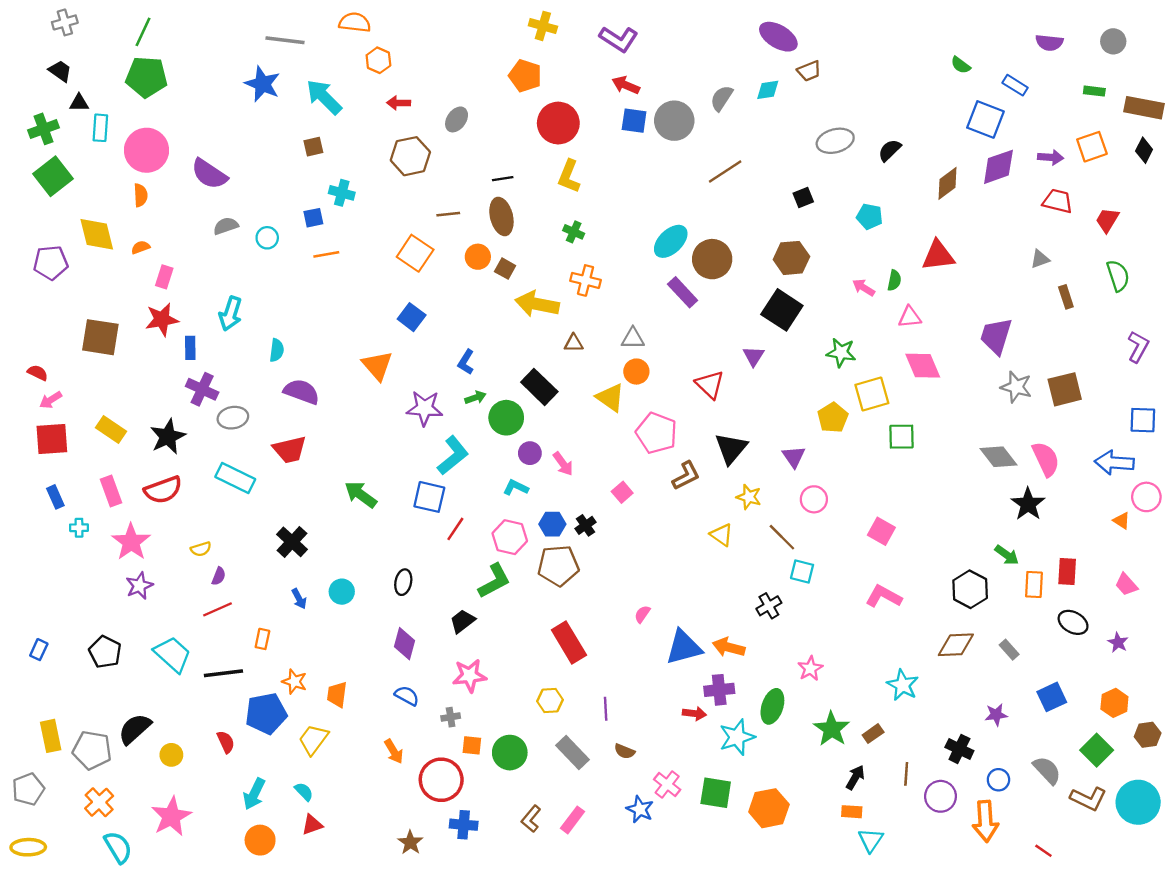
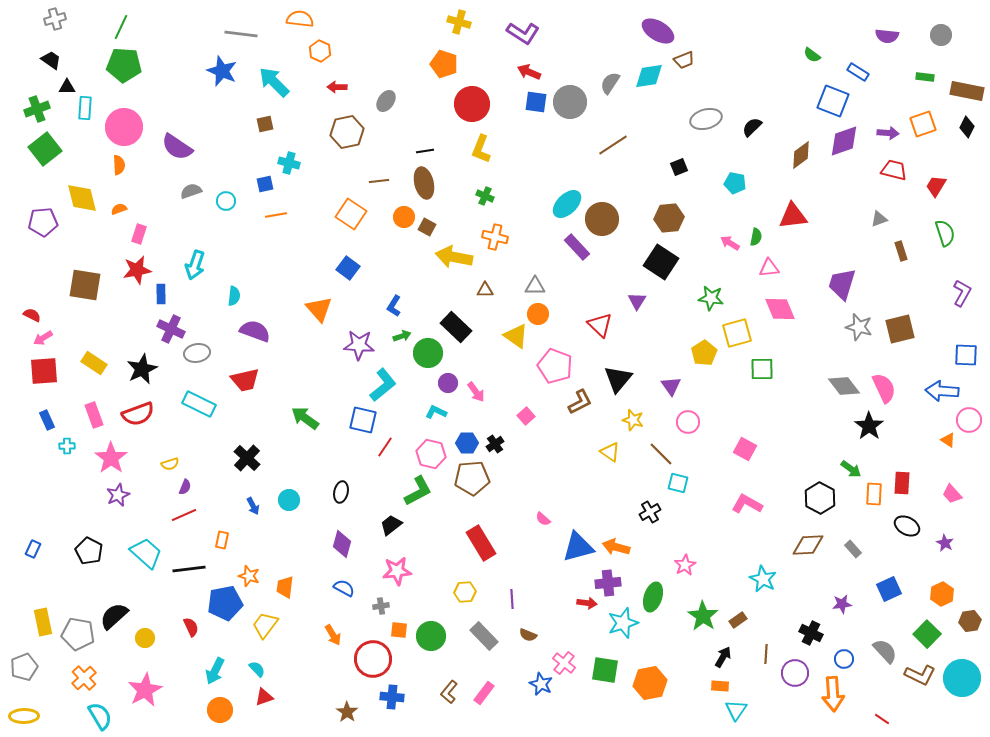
cyan diamond: (768, 90) -> (649, 76), size x1.4
pink semicircle: (642, 614) -> (543, 519), turned -84

